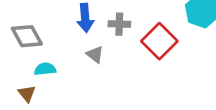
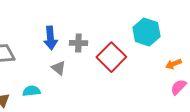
cyan semicircle: (45, 69) -> (31, 91), moved

